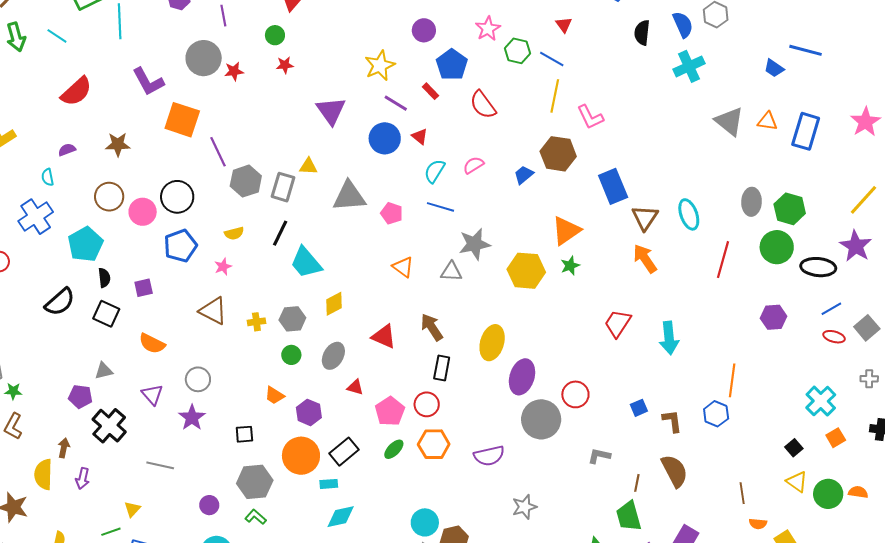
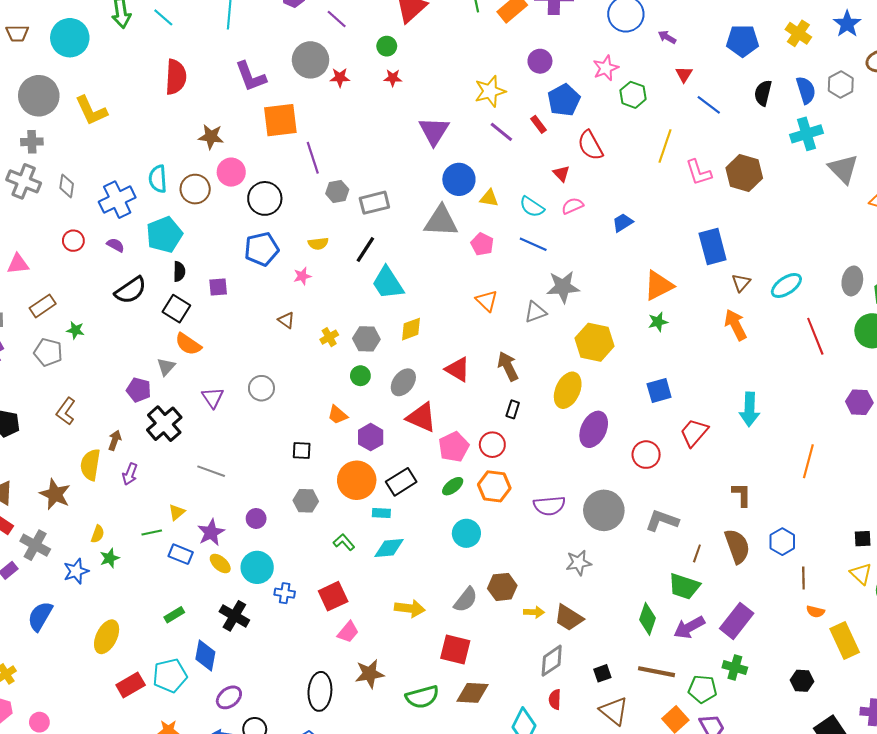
purple line: (223, 16) -> (337, 19), turned -45
blue line: (552, 59) -> (709, 105), moved
red semicircle: (76, 91) -> (176, 77), turned -52
orange square: (182, 120) -> (280, 120), turned -33
gray triangle: (729, 121) -> (843, 169), moved
red triangle: (420, 136) -> (561, 174), moved
blue circle: (385, 138) -> (459, 179), moved
purple semicircle: (67, 150) -> (116, 245), moved, turned 42
brown hexagon: (558, 154) -> (744, 173), moved
yellow triangle: (308, 166) -> (489, 198), moved
cyan semicircle: (435, 171) -> (532, 207), turned -95
cyan semicircle: (48, 177) -> (158, 179), moved, size x1.5
gray hexagon: (246, 181) -> (337, 192), size x0.7
gray rectangle: (283, 187) -> (374, 203), turned 52
pink circle: (143, 212) -> (231, 172), moved
cyan ellipse: (689, 214) -> (786, 285), turned 68
brown triangle: (645, 218) -> (741, 283), size x0.7
red line: (723, 260) -> (815, 336), turned -45
yellow hexagon: (526, 271) -> (595, 342), moved
gray triangle: (451, 272) -> (535, 312), turned -30
brown triangle: (213, 311) -> (286, 320), size x0.6
yellow cross: (256, 322) -> (329, 337), turned -30
red trapezoid: (618, 323) -> (694, 433), moved
orange semicircle: (152, 344) -> (188, 344), moved
black rectangle: (442, 368) -> (513, 409), size x0.7
gray triangle: (104, 371) -> (166, 367), turned -42
red triangle: (355, 387) -> (421, 417), size x1.8
green star: (13, 391) -> (75, 330), moved
blue square: (639, 408) -> (659, 390), moved, size x1.4
blue hexagon: (716, 414) -> (782, 542), moved
purple star: (192, 418) -> (211, 532), moved
gray circle: (541, 419) -> (604, 510), moved
black square: (794, 448) -> (863, 539), turned 30
gray L-shape: (599, 456) -> (662, 521), size x1.4
gray hexagon: (255, 482) -> (306, 501), size x0.7
green trapezoid: (629, 516) -> (684, 586), turned -64
green L-shape: (256, 517) -> (344, 542), moved
cyan circle: (425, 522) -> (466, 533), moved

